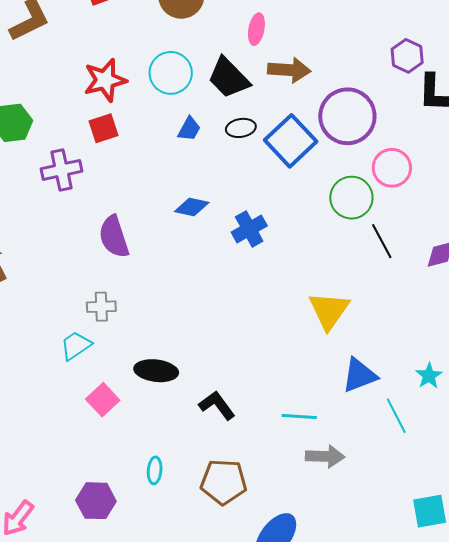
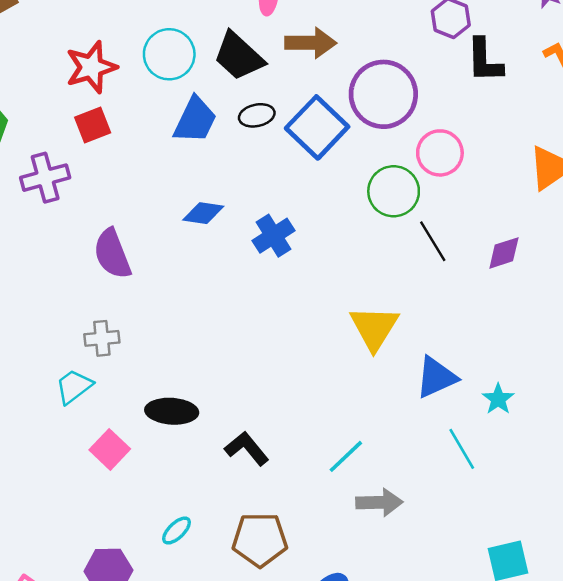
blue trapezoid: (189, 129) -> (195, 120), size x1.6
blue triangle: (359, 375) -> (436, 377), moved
cyan line: (299, 417) -> (346, 456), turned -44
cyan ellipse: (155, 470) -> (176, 531), turned 44

